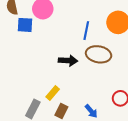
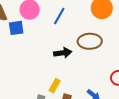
blue line: (86, 31) -> (59, 16), moved, turned 30

